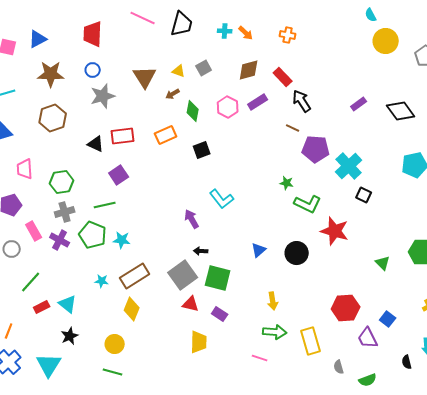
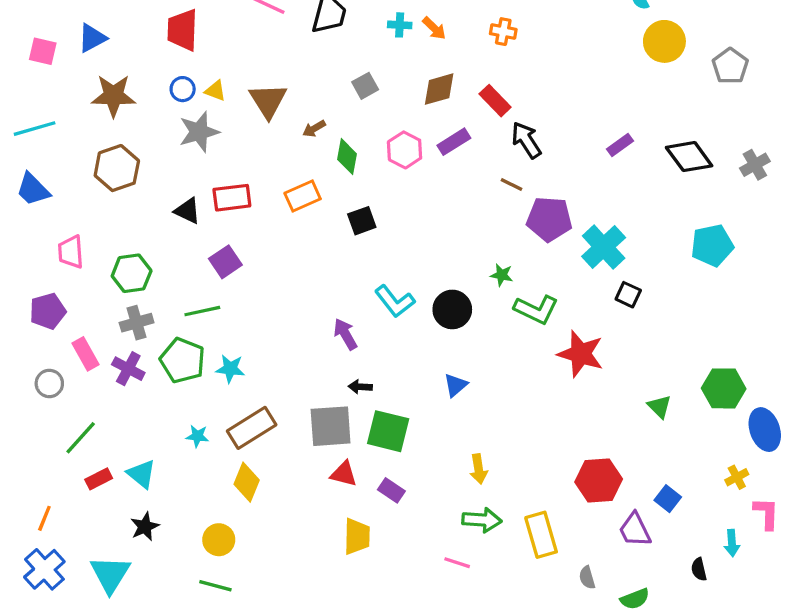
yellow triangle: (179, 71) -> (215, 91), moved
black circle: (297, 253) -> (452, 309), moved
gray square: (183, 275) -> (331, 426), turned 32

